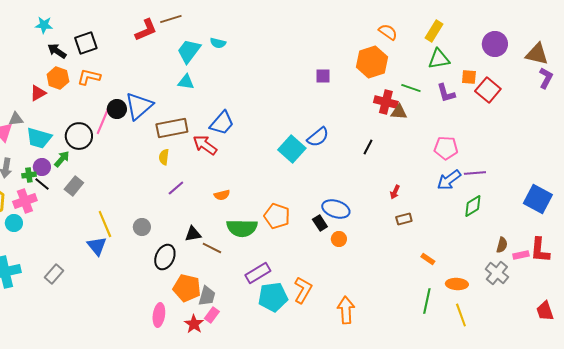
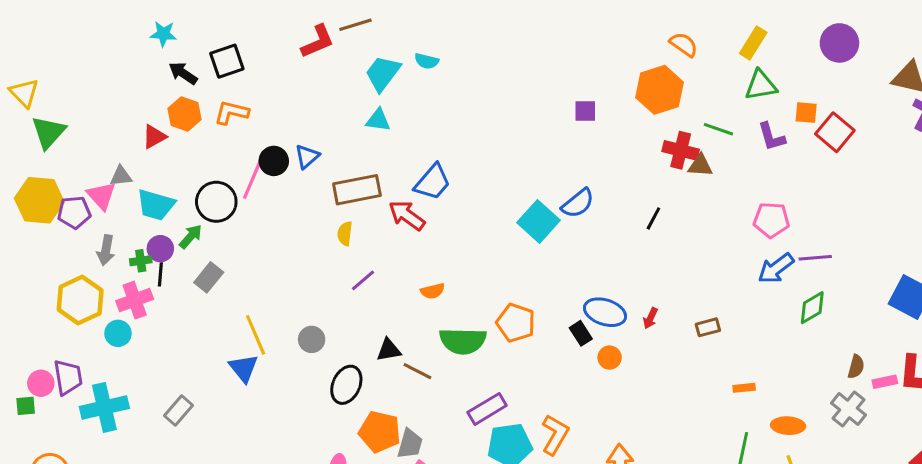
purple circle: (495, 44) -> (839, 43), moved
blue triangle: (139, 106) -> (307, 156), size x0.6
black line: (42, 184) -> (160, 274), turned 56
red arrow: (395, 192) -> (650, 318), moved
orange rectangle: (428, 259) -> (744, 388), turned -40

